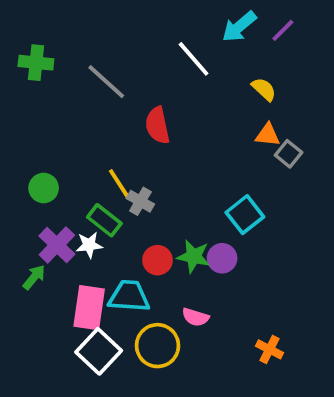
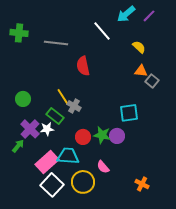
gray line: (106, 82) -> (56, 43), turned -35
cyan square: (245, 215) -> (129, 113), turned 30
pink rectangle: (89, 308) -> (47, 162), turned 40
pink semicircle: (195, 317) -> (103, 167), turned 32

